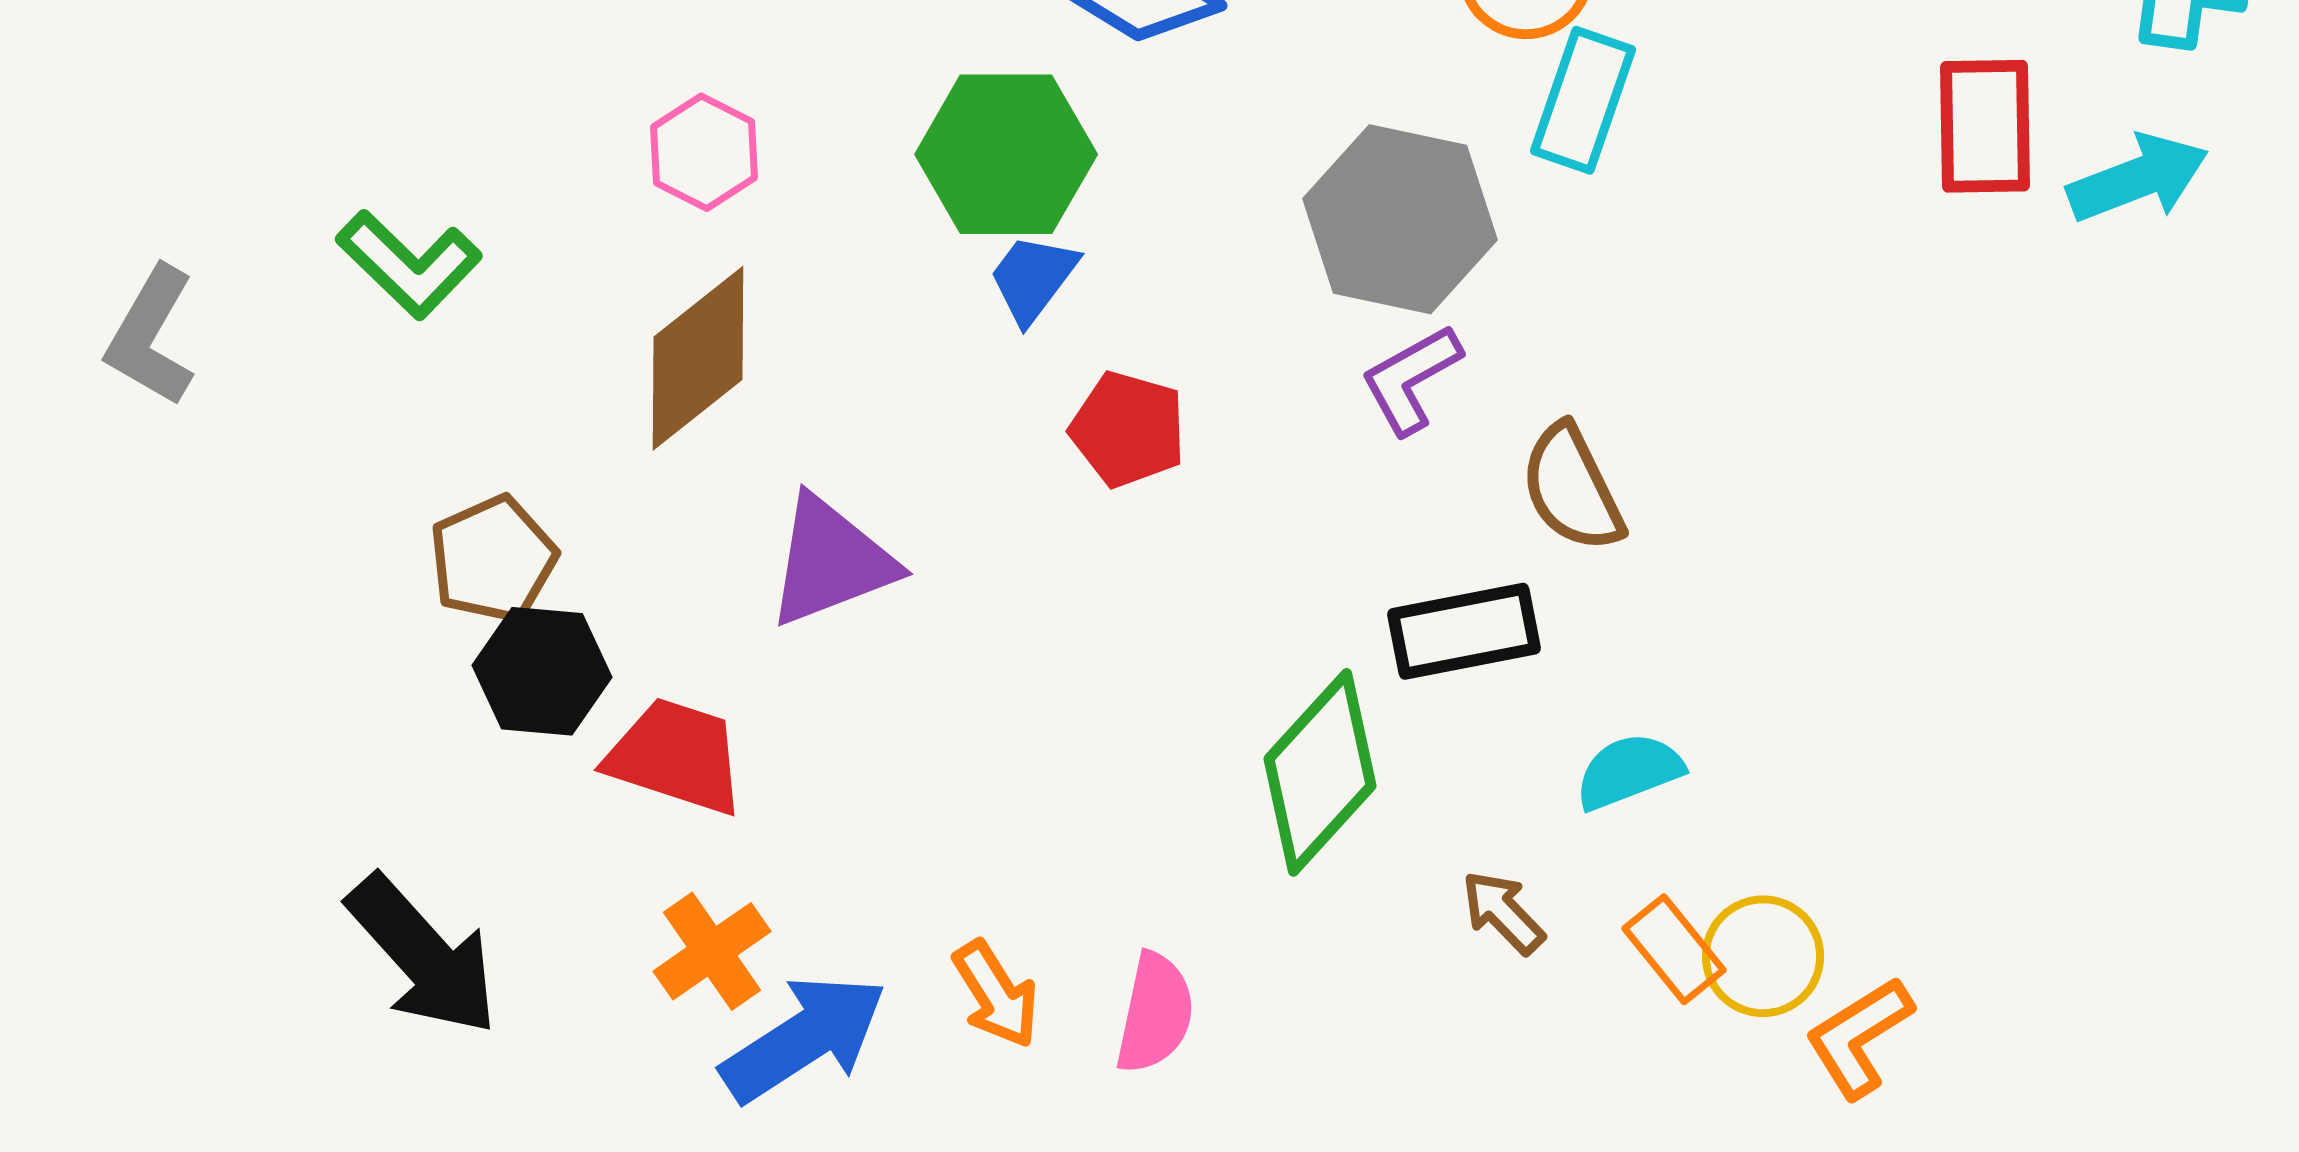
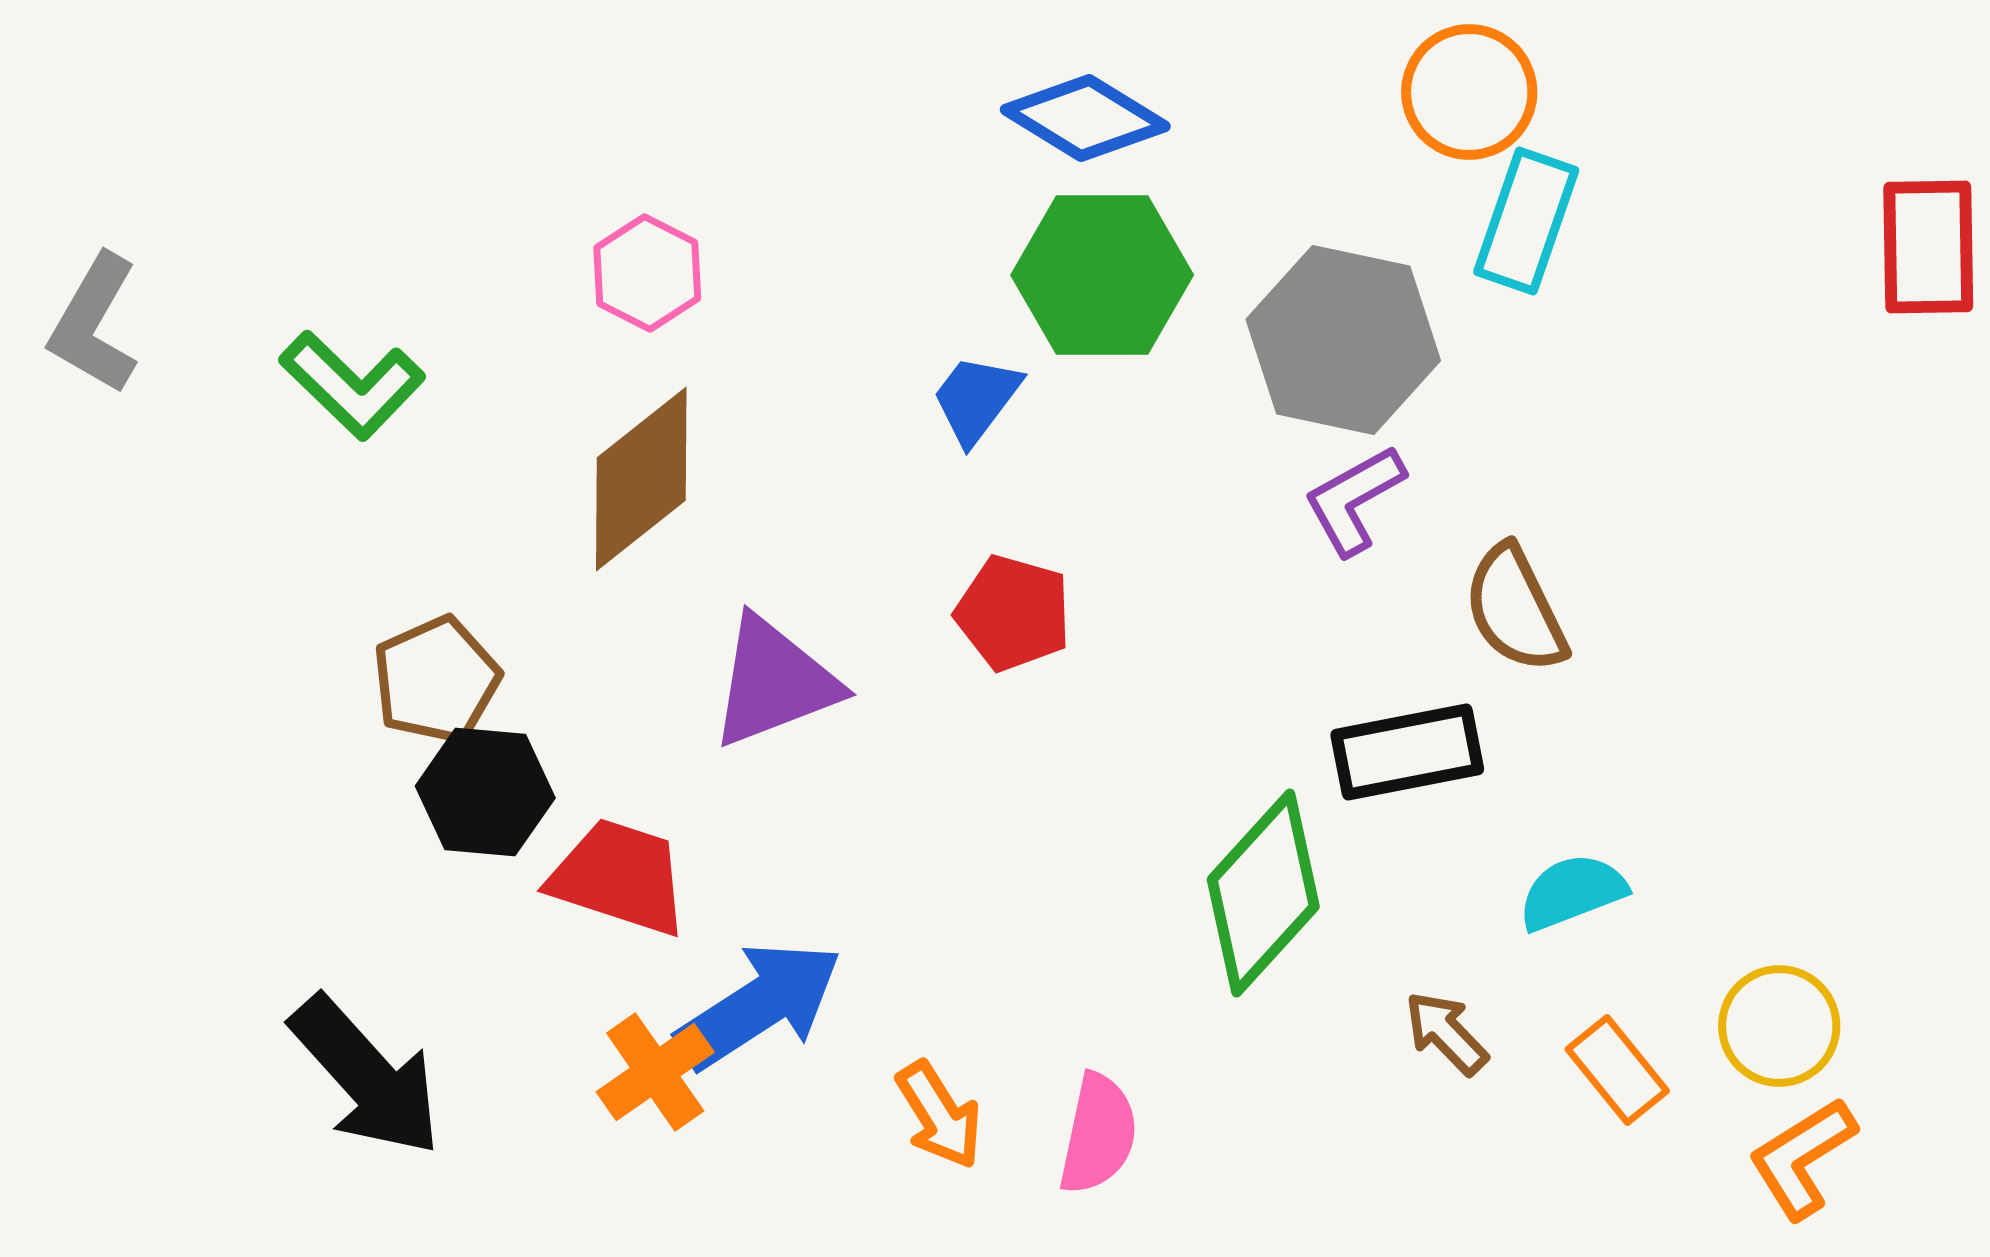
green hexagon: (1006, 154) -> (1102, 275), moved
gray L-shape: (151, 336) -> (94, 324), moved
red pentagon: (1128, 429) -> (1013, 613), moved
yellow circle: (1763, 956) -> (1779, 1026), moved
blue arrow: (804, 1038) -> (759, 1005), moved

